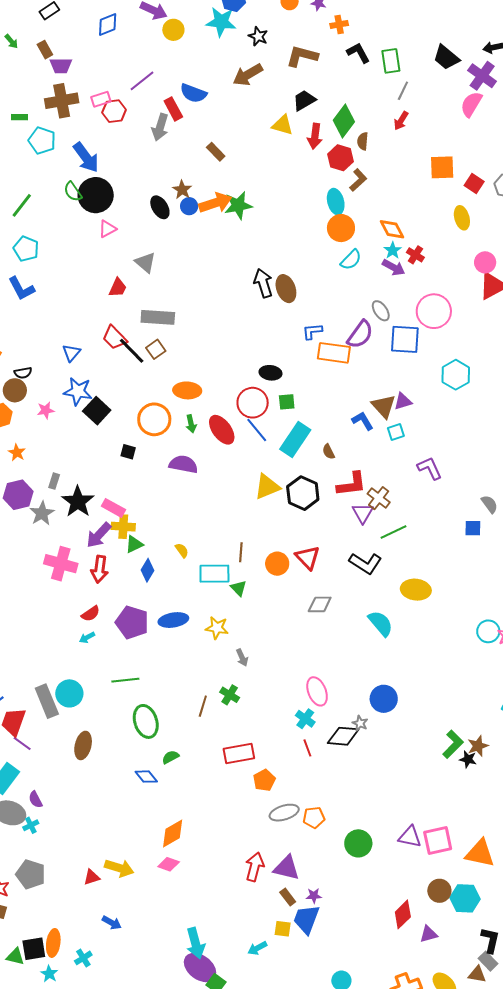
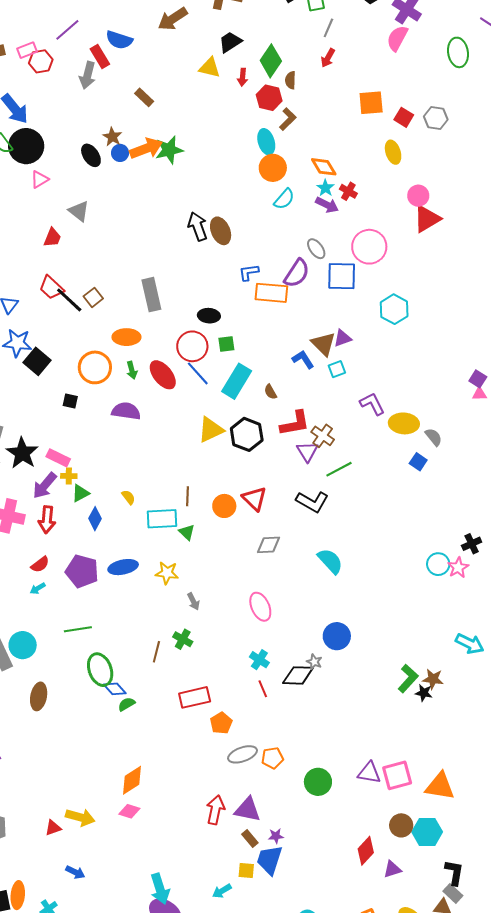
red arrow: (315, 136) -> (243, 77), size x0.7
gray rectangle: (158, 317) -> (151, 295), moved, turned 76
yellow cross: (123, 527) -> (69, 476), size x0.7
blue square: (473, 528) -> (418, 462), turned 36
yellow ellipse: (416, 590) -> (404, 423), moved
pink ellipse: (317, 691) -> (260, 607), moved
brown star: (478, 746) -> (433, 679), turned 30
blue diamond: (146, 777) -> (115, 689), moved

